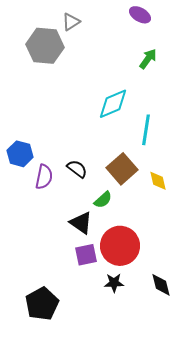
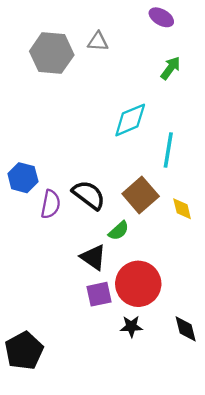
gray triangle: (71, 22) -> (98, 42), moved, turned 36
black semicircle: (77, 169) -> (89, 195), size x1.4
black pentagon: (42, 304) -> (24, 351), moved

